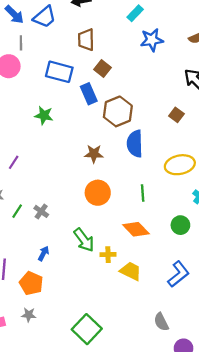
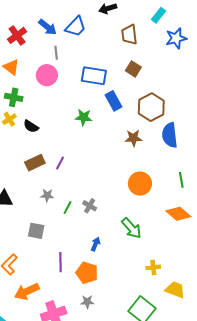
brown trapezoid: (86, 40) -> (129, 35), moved
blue rectangle: (89, 94) -> (114, 101), moved
brown star: (94, 154) -> (133, 138), moved
yellow cross: (108, 255) -> (153, 267), moved
yellow trapezoid: (131, 271) -> (175, 290), moved

